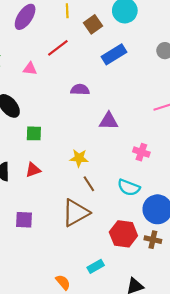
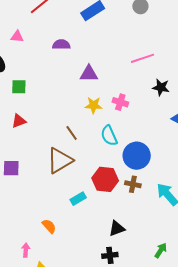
pink triangle: (30, 69) -> (17, 37), moved
yellow star: (79, 158) -> (94, 105), moved
cyan semicircle: (129, 187) -> (109, 136), turned 45
cyan rectangle: (96, 266) -> (78, 199), moved

